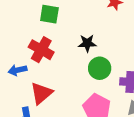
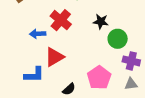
green circle: (100, 68) -> (118, 39), moved

